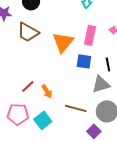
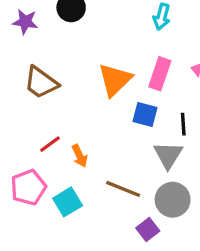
brown trapezoid: (28, 32) -> (41, 83), moved
gray triangle: (101, 84) -> (168, 155), turned -48
pink pentagon: (18, 114) -> (28, 187), turned -30

